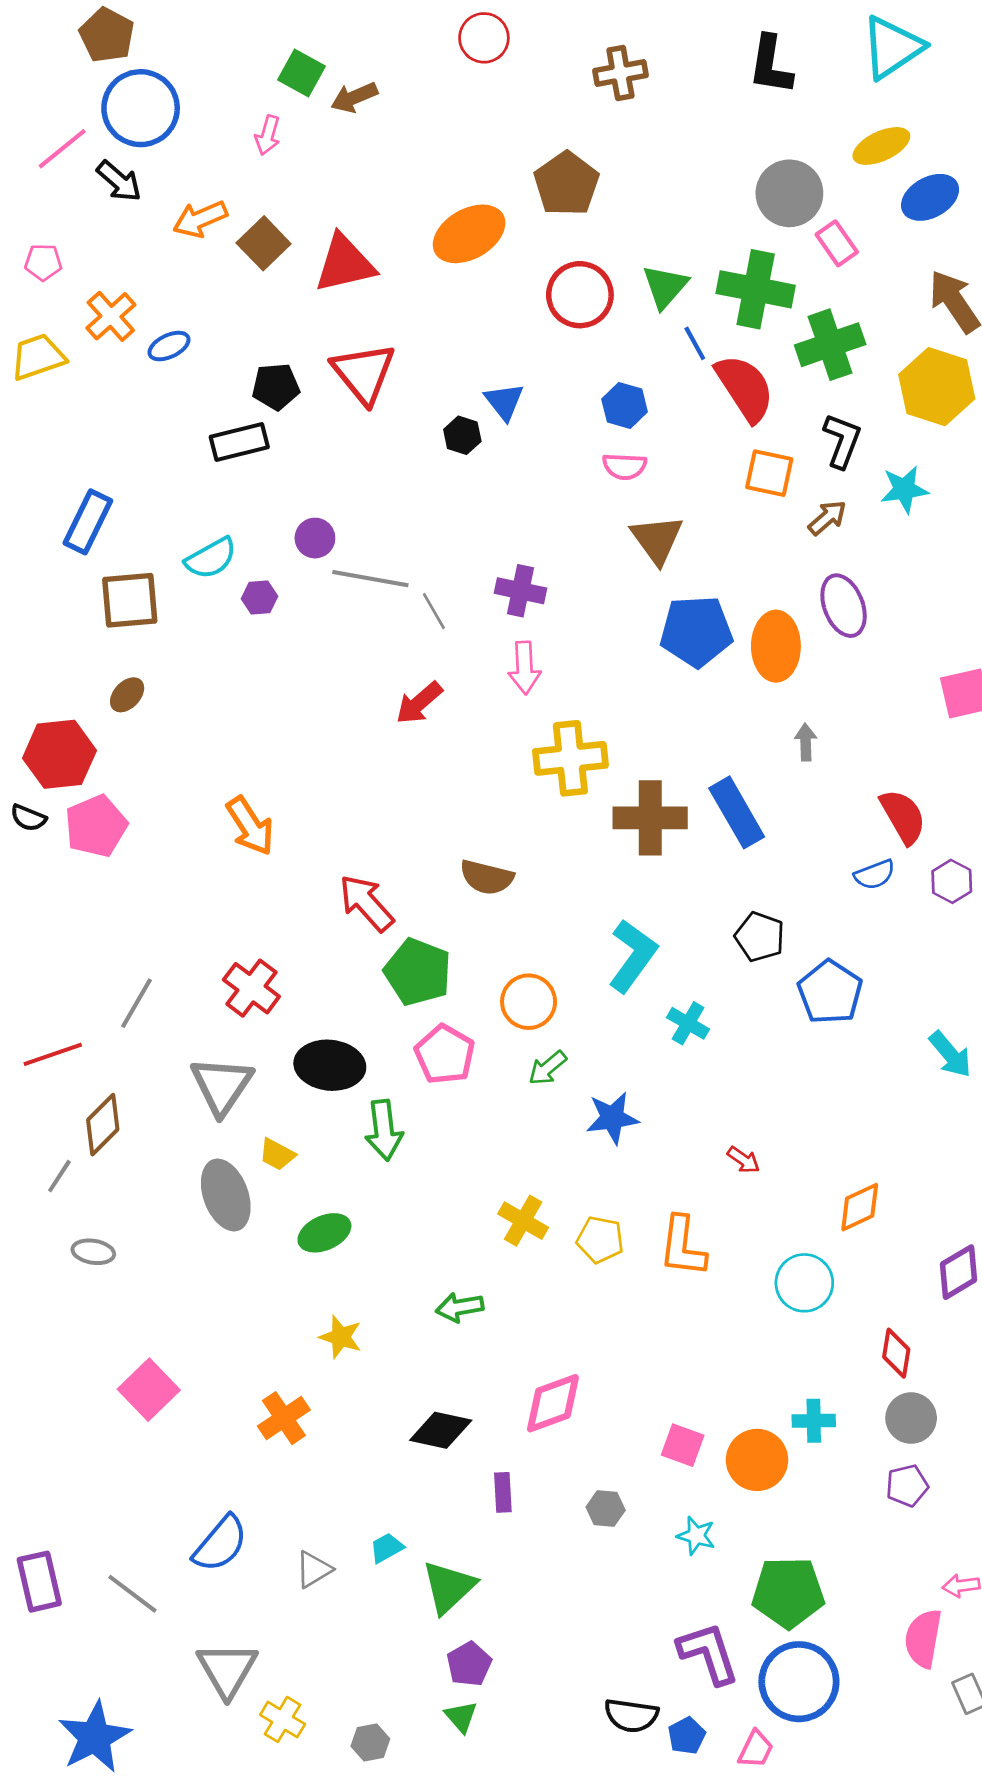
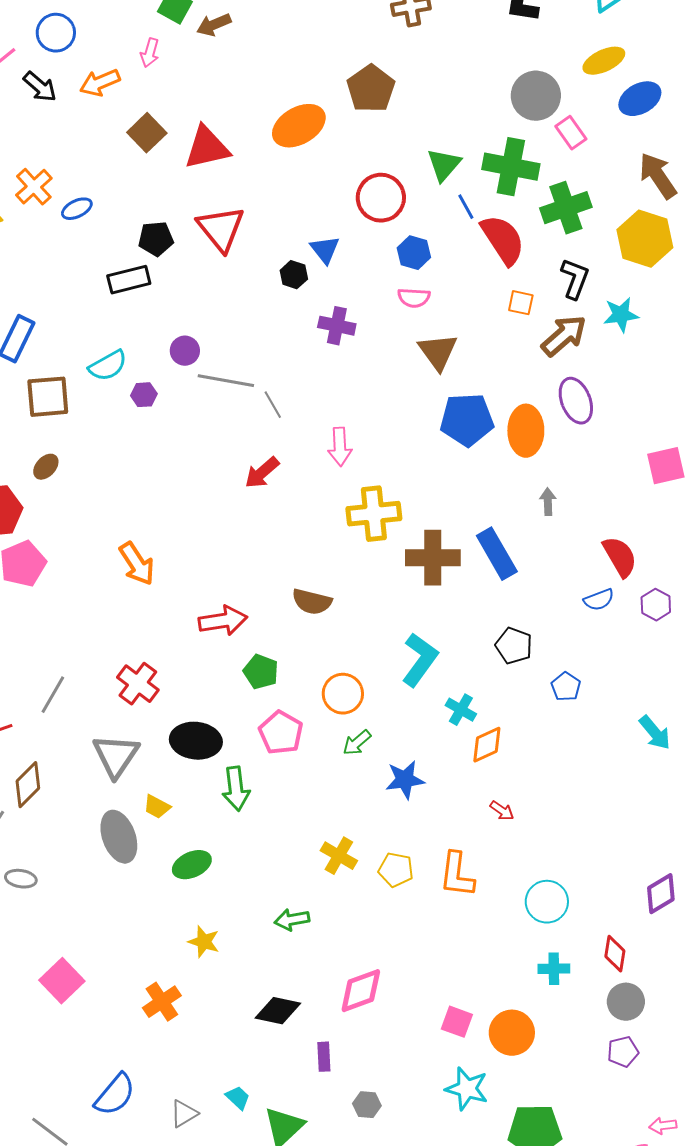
blue circle: (141, 108) -> (56, 33), size x0.7
orange arrow: (200, 219) -> (100, 83), moved
red circle: (580, 295) -> (381, 198), moved
orange square: (769, 473) -> (521, 303), size x0.7
brown arrow: (827, 518) -> (564, 336), size x1.6
purple cross: (520, 591) -> (337, 326), moved
red arrow: (366, 903) -> (223, 621), turned 123
green pentagon: (418, 972) -> (261, 672), size x0.7
blue pentagon: (830, 992) -> (566, 687), size x0.6
orange diamond: (860, 1207) -> (487, 745), moved
cyan cross: (814, 1421) -> (554, 969), moved
gray hexagon: (606, 1509) -> (367, 1105), moved
cyan star: (696, 1536) -> (467, 1089), size x1.5
cyan trapezoid: (387, 1548) -> (238, 1098), turned 72

